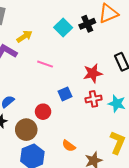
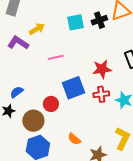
cyan square: (63, 27) -> (76, 22), turned 30
pink line: (45, 64) -> (56, 57), turned -35
blue square: (65, 94) -> (74, 88), size x1.6

